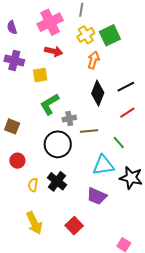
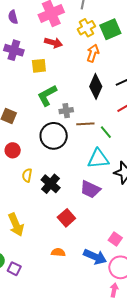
green line: (119, 143) -> (106, 132), moved
black cross: (57, 181) -> (51, 184), moved
yellow arrow: (34, 223) -> (16, 225), moved

